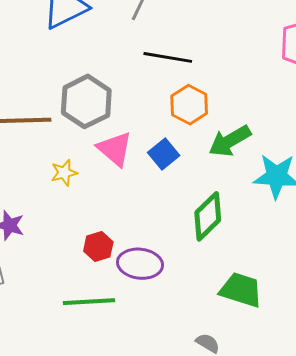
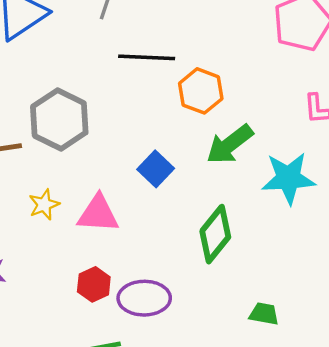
orange hexagon: (189, 105) -> (201, 91), moved
pink triangle: (115, 149) -> (98, 214), moved, turned -30
green trapezoid: (241, 290) -> (264, 314), size x0.6

